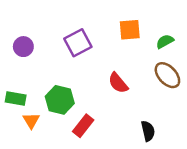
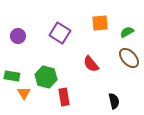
purple square: (78, 43) -> (60, 33), turned -30
red rectangle: (83, 126) -> (64, 97), turned -48

